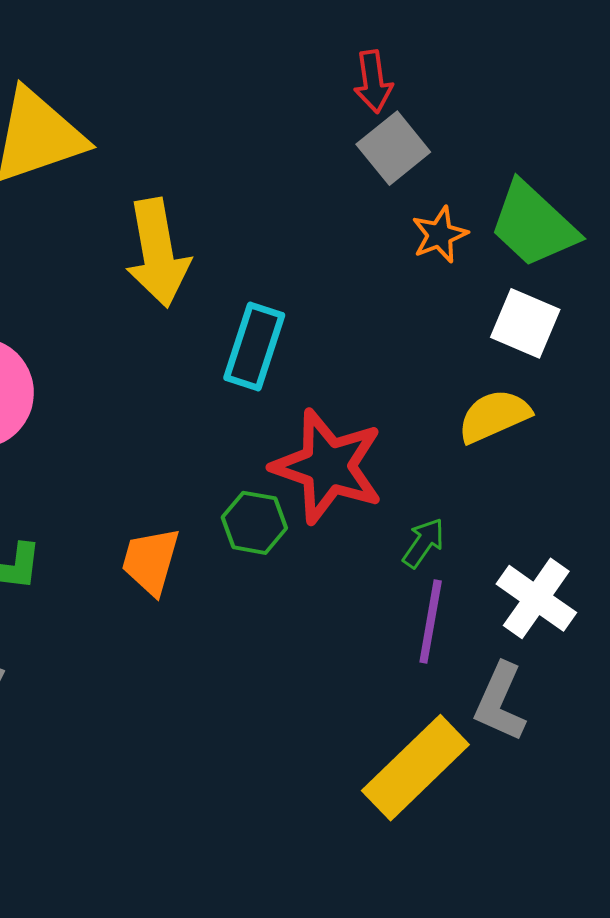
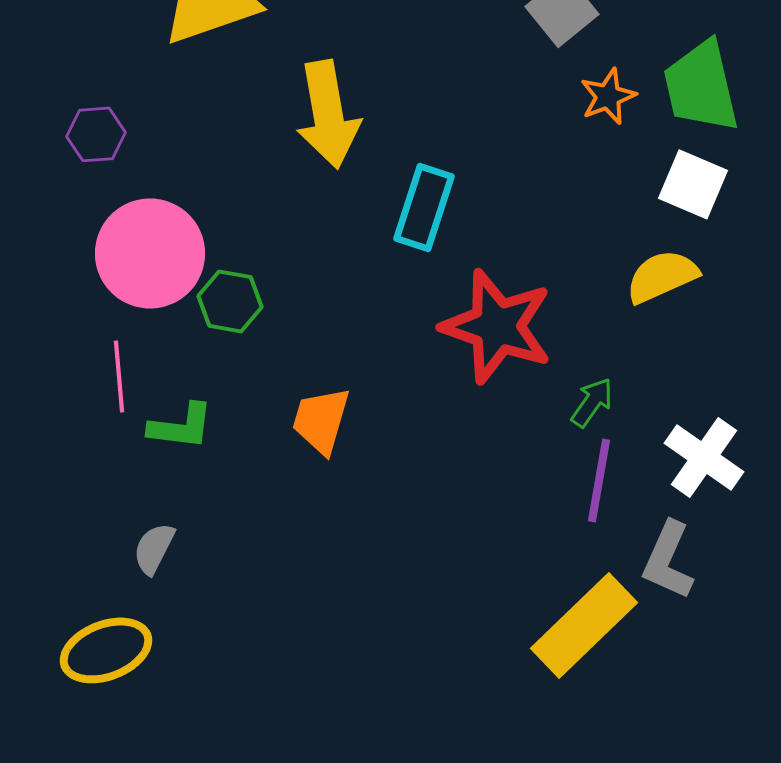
green trapezoid: (533, 225) -> (701, 86), turned 34
green hexagon: (254, 523) -> (230, 301), moved

